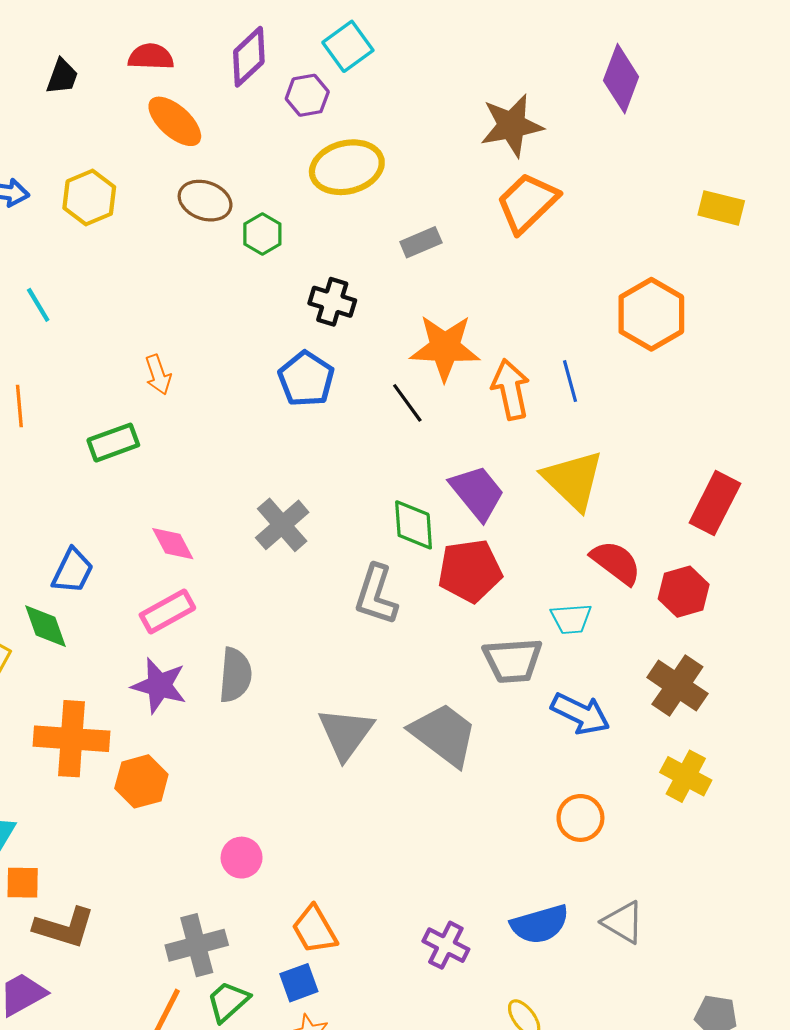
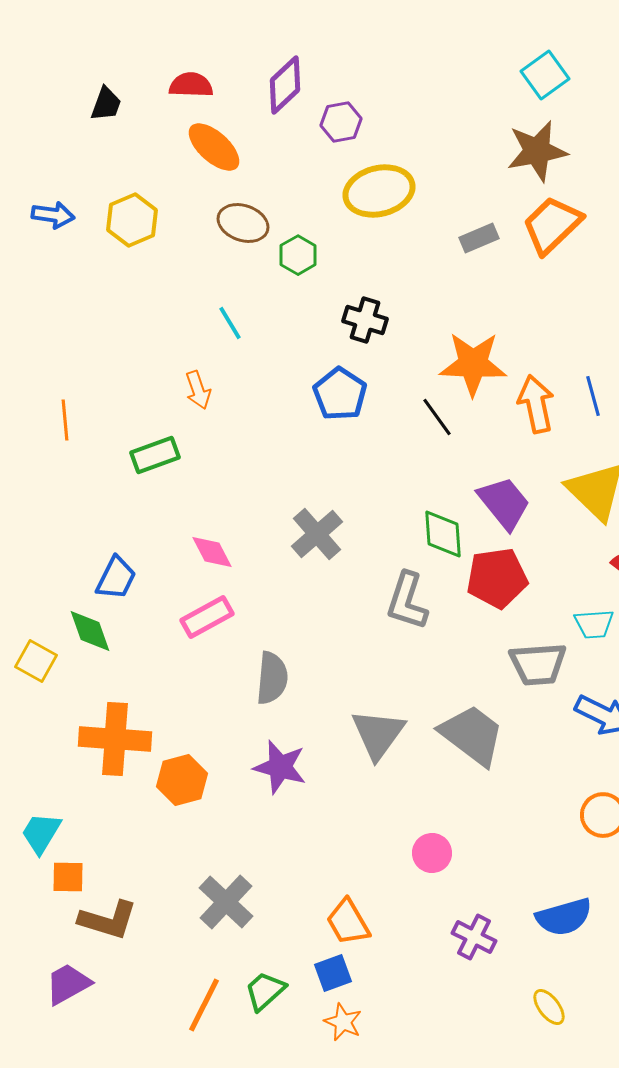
cyan square: (348, 46) -> (545, 75), moved
gray rectangle: (421, 242) -> (479, 238), moved
cyan line: (38, 305) -> (230, 323), moved
purple star: (159, 686) -> (280, 767), moved
pink circle: (242, 858) -> (432, 853), moved
gray cross: (197, 945) -> (226, 902), moved, turned -32

